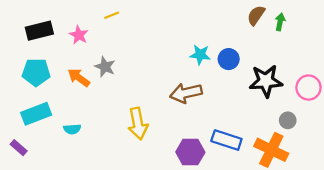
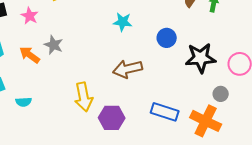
cyan star: (200, 55) -> (123, 22), moved
purple hexagon: (190, 152) -> (112, 118), moved

